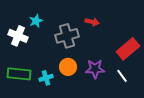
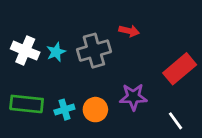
cyan star: (36, 21) -> (56, 52), moved
orange circle: (68, 67) -> (95, 110), moved
white line: (122, 76) -> (175, 121), moved

